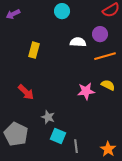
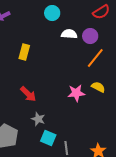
white semicircle: (78, 42) -> (69, 34), moved
orange line: (105, 56) -> (95, 58), turned -35
red arrow: (26, 92) -> (28, 94), moved

